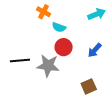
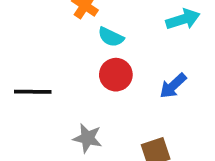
gray star: (48, 66) -> (87, 138), moved, size x0.7

